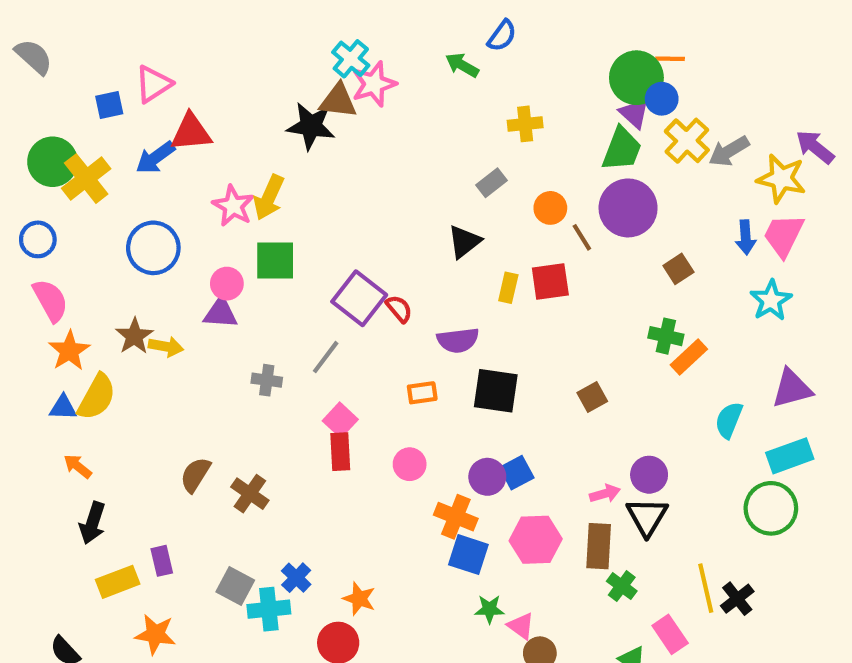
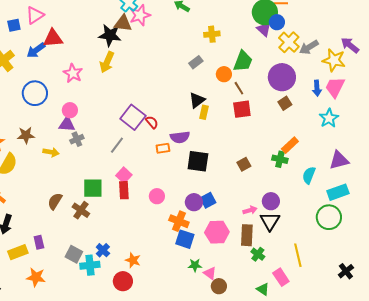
green trapezoid: (622, 149) -> (243, 61), moved
yellow arrow: (269, 197) -> (107, 62), moved
purple circle: (628, 208) -> (282, 77), moved
black triangle: (464, 242) -> (197, 100), moved
green square: (275, 260) -> (93, 188), moved
red square: (550, 281) -> (242, 109), moved
brown star: (134, 336) -> (26, 135), turned 30
green cross: (666, 336) -> (280, 159), moved
yellow arrow: (166, 347) -> (51, 152), moved
gray cross: (267, 380) -> (77, 139), moved, turned -32
orange rectangle: (422, 393) -> (163, 148), moved
black cross: (737, 599) -> (346, 271), moved

